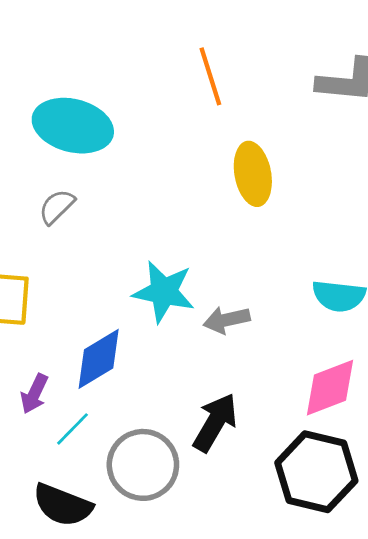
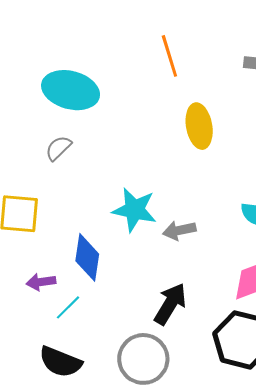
blue diamond: (99, 359) -> (87, 257), turned -51
purple arrow: (34, 394) -> (41, 282), turned 56
gray circle: (143, 465) -> (143, 359), moved

